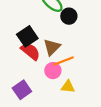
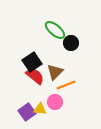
pink circle: (53, 71) -> (55, 102), moved
yellow triangle: (68, 87) -> (40, 109), moved

